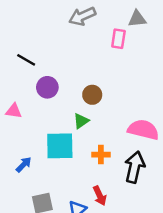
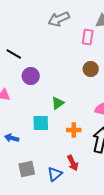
brown circle: (92, 95) -> (91, 69), moved
cyan square: (60, 146) -> (41, 123), size x0.7
blue arrow: (24, 165) -> (12, 138), turned -120

